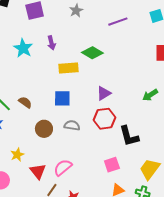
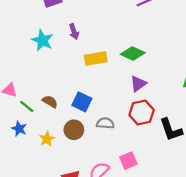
green diamond: (92, 53) -> (133, 54), moved
blue square: (62, 98) -> (82, 102), moved, turned 30
yellow star: (17, 155) -> (47, 139), moved
pink square: (112, 165) -> (128, 161), moved

